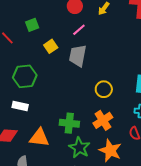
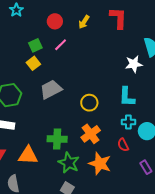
green square: (32, 25) -> (35, 45), moved
gray trapezoid: (78, 56) -> (51, 89), moved, turned 55

